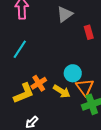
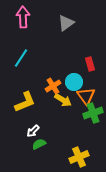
red rectangle: (89, 32) -> (90, 64), moved
orange cross: (39, 83) -> (53, 86), moved

